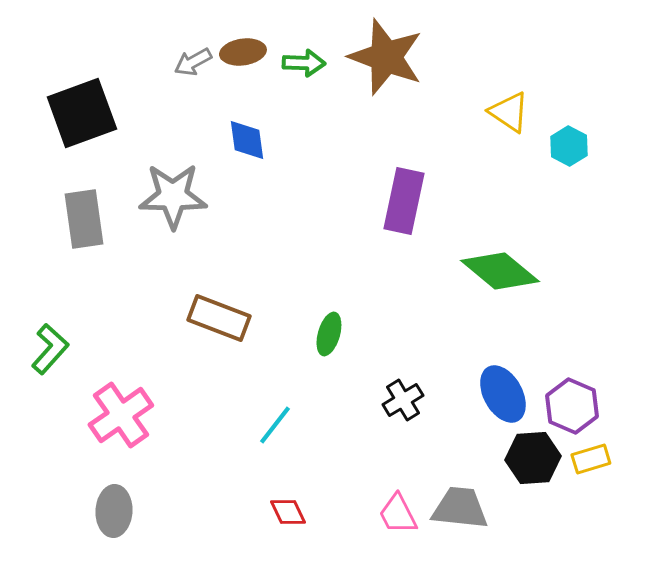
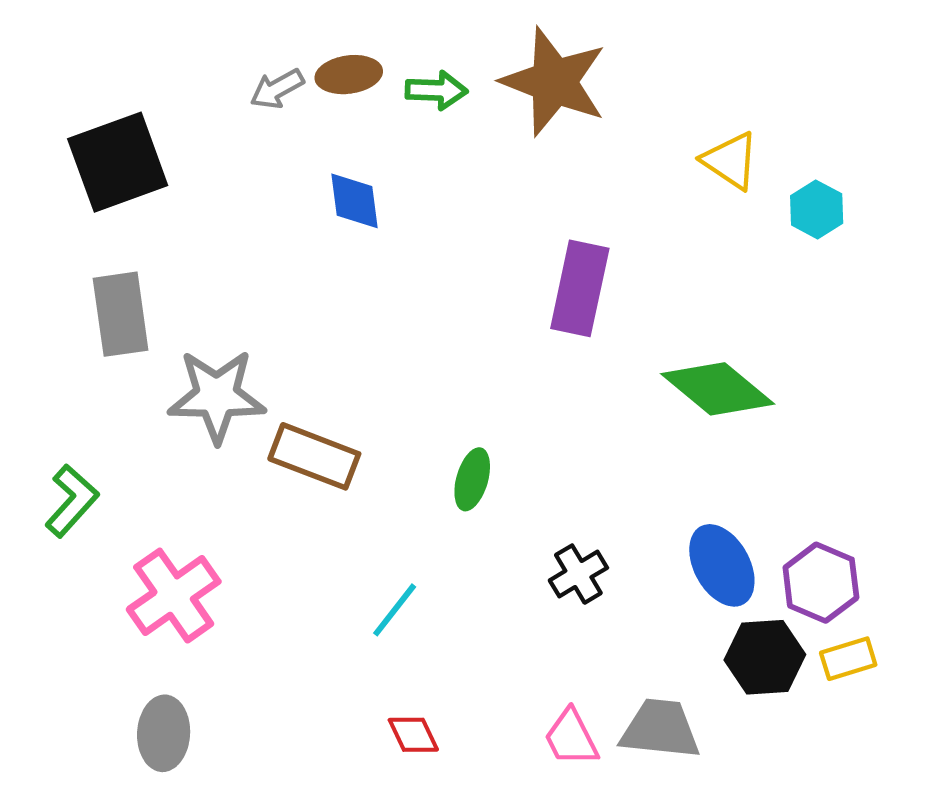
gray star: (173, 196) -> (217, 396), moved

